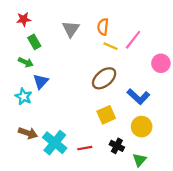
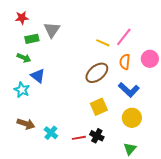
orange semicircle: (103, 27) -> (125, 62), moved
gray triangle: (71, 29) -> (52, 30), moved
green rectangle: (34, 42) -> (32, 39), turned -72
blue triangle: (41, 82) -> (38, 76), turned -35
cyan cross: (55, 143) -> (51, 133), size x0.6
black cross: (117, 146) -> (97, 136), moved

